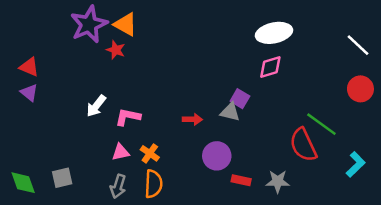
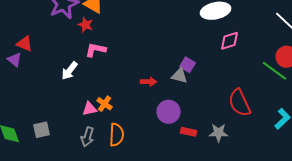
red triangle: (29, 67) -> (25, 44), moved
pink diamond: (270, 67) -> (230, 41), moved
pink L-shape: (128, 117) -> (96, 50), moved
green line: (321, 124) -> (275, 71), moved
orange cross: (150, 153) -> (105, 104), moved

